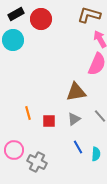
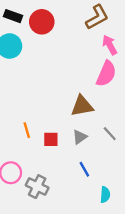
black rectangle: (16, 14) -> (13, 16), turned 49
brown L-shape: (89, 15) -> (97, 17), turned 135
cyan semicircle: (96, 154) -> (105, 195), moved

